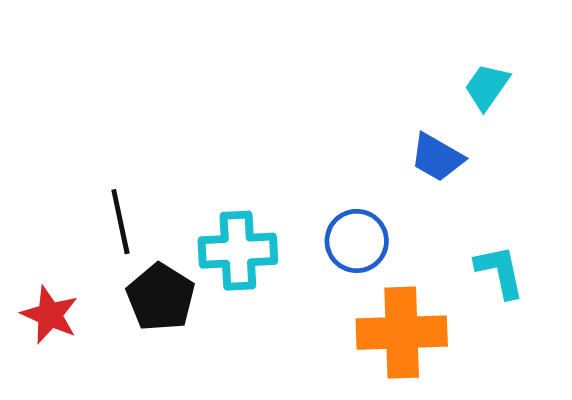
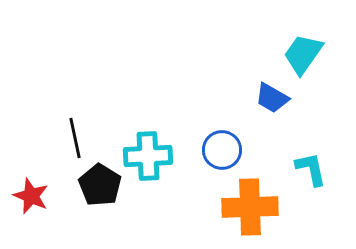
cyan trapezoid: (487, 87) -> (303, 54), size x1.4

